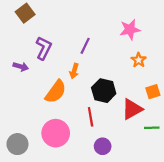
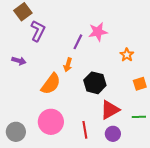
pink star: (130, 29) -> (98, 32), moved
purple L-shape: (44, 48) -> (38, 31), moved
red triangle: (132, 109) -> (110, 110), moved
red line: (91, 117) -> (85, 130), moved
purple circle: (103, 146) -> (113, 134), moved

